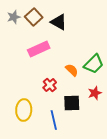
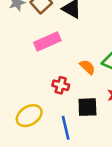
red cross: (50, 85) -> (61, 85), turned -32
yellow ellipse: (24, 110) -> (29, 116), turned 55

